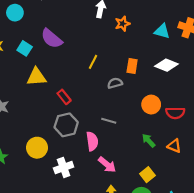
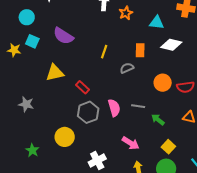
cyan triangle: (162, 31) -> (157, 23), moved
cyan square: (25, 48) -> (32, 41), moved
gray line: (109, 121) -> (138, 106), moved
pink semicircle: (92, 141) -> (114, 108), moved
green arrow: (149, 141) -> (158, 120), moved
white cross: (64, 167) -> (97, 160), moved

